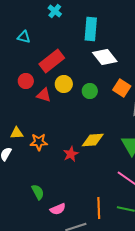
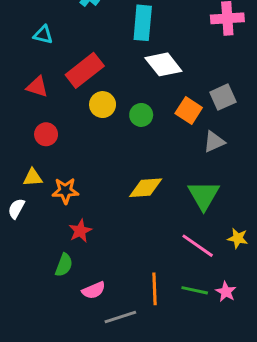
red circle: (26, 81) -> (46, 134), moved
red triangle: (44, 95) -> (37, 87), moved
red star: (71, 154) -> (80, 231), moved
green semicircle: (38, 192) -> (64, 265), turned 49

